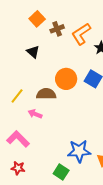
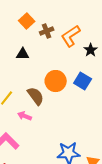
black triangle: (33, 52) -> (23, 54), turned -40
brown semicircle: (46, 94) -> (36, 96), turned 54

